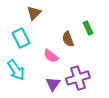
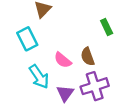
brown semicircle: (68, 39) -> (88, 57), moved
cyan arrow: (16, 70) -> (39, 77), moved

